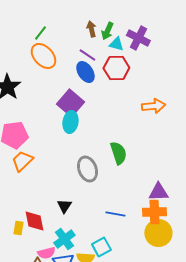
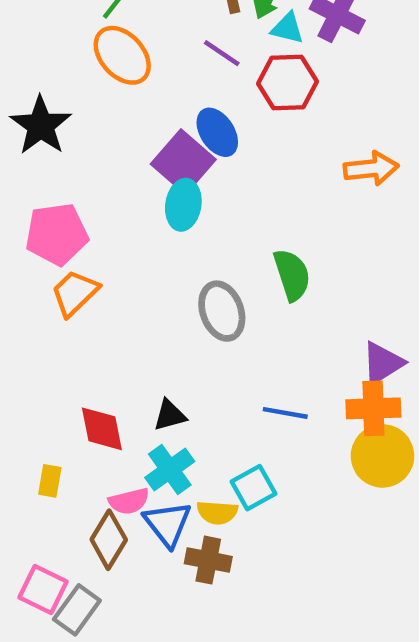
blue ellipse: (85, 72) -> (217, 132), moved
purple triangle: (158, 192) -> (383, 363), turned -30
black triangle: (64, 206) -> (170, 415), moved, turned 42
yellow rectangle: (18, 228) -> (50, 481), moved

